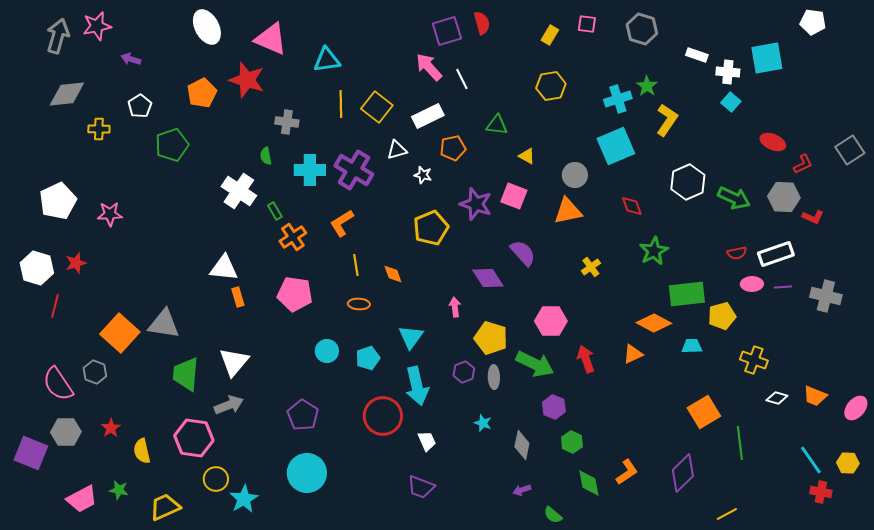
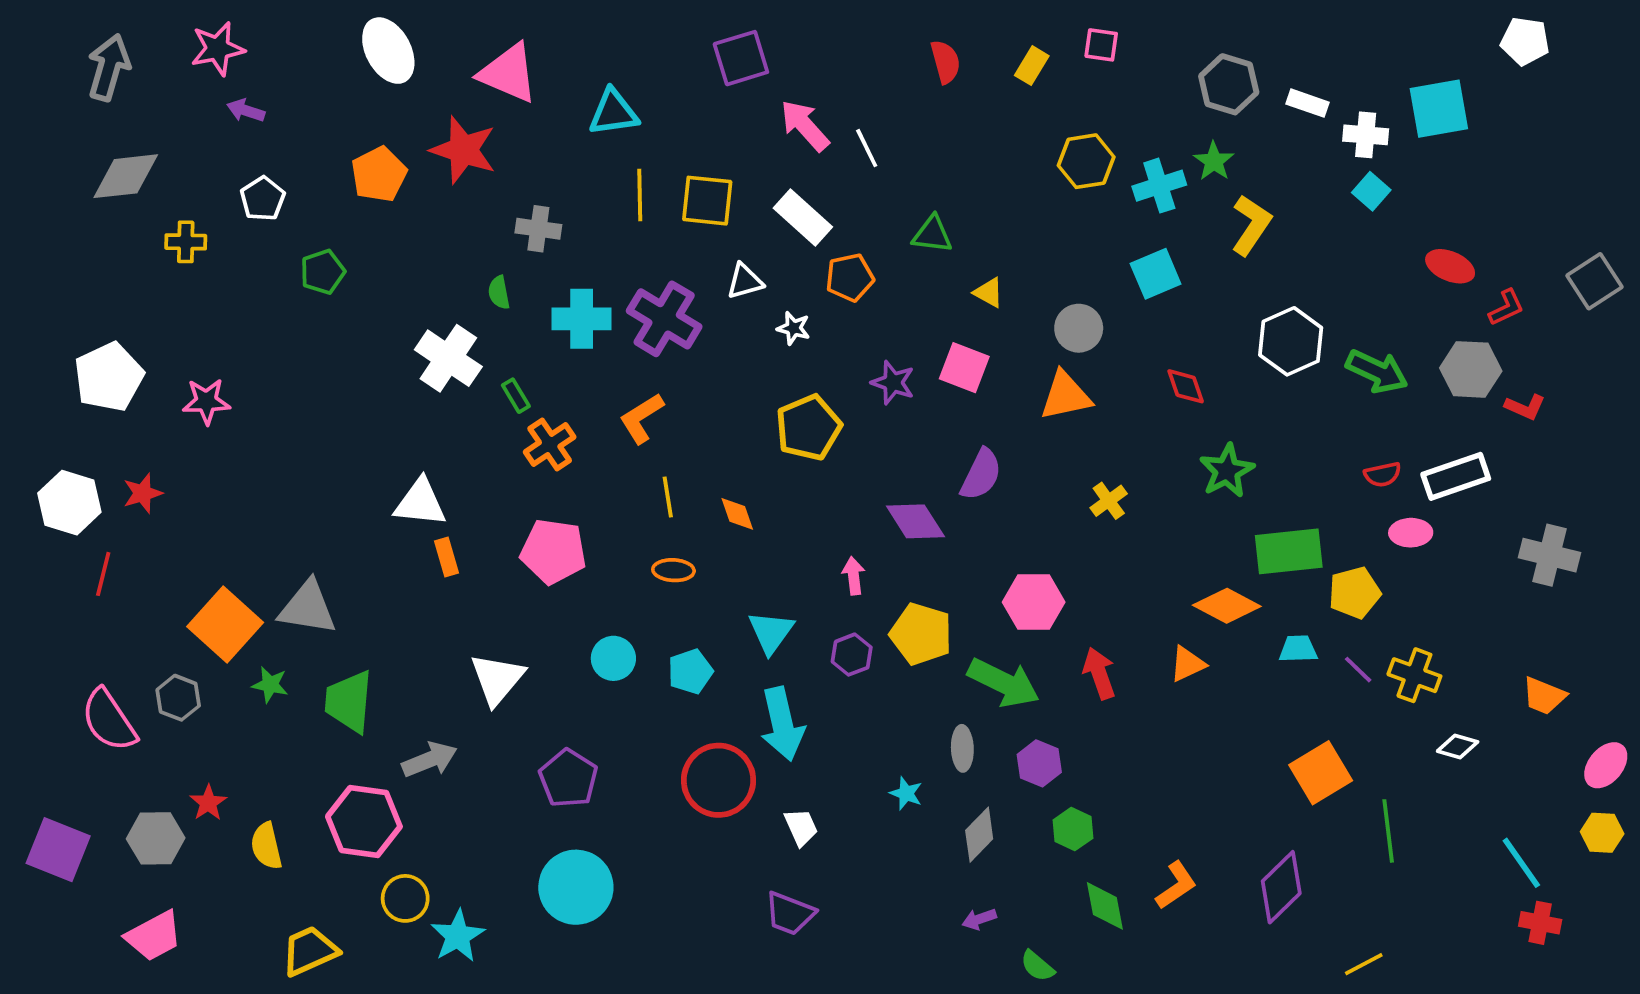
red semicircle: (482, 23) -> (945, 62), moved
pink star: (97, 26) -> (218, 49), moved
gray hexagon: (642, 29) -> (1229, 84), moved
purple square: (447, 31) -> (741, 58), moved
yellow hexagon: (551, 86) -> (1086, 161), moved
yellow square: (377, 107) -> (707, 201), turned -32
white rectangle: (428, 116) -> (803, 217), turned 68
green pentagon: (172, 145) -> (323, 272), size x0.7
cyan square: (616, 146) -> (1156, 274), size x0.7
purple star: (476, 204) -> (893, 383), size x0.7
purple semicircle: (523, 253) -> (981, 474), turned 68
purple line: (783, 287) -> (1358, 670), moved, turned 48
white triangle: (234, 362) -> (497, 679), moved
purple hexagon: (464, 372) -> (852, 655), moved
gray ellipse: (494, 377) -> (962, 748), moved
orange trapezoid: (815, 396) -> (1544, 696), moved
gray hexagon: (66, 432) -> (156, 838), moved
gray diamond: (522, 445) -> (979, 835), turned 32
yellow hexagon: (848, 463) -> (1602, 833), moved
green star: (119, 490) -> (270, 685), moved

